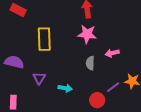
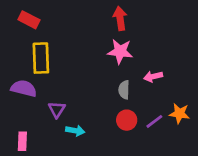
yellow rectangle: (44, 39) -> (41, 58), moved
cyan arrow: (65, 88) -> (75, 131), moved
red circle: (97, 100) -> (127, 120), moved

